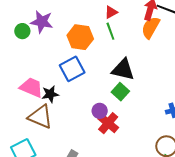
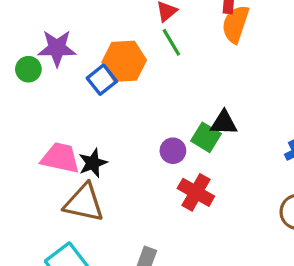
blue square: (72, 69) -> (102, 80), moved, size x0.7
black triangle: (123, 70) -> (224, 123), moved, size x0.7
purple circle: (100, 111) -> (173, 151), moved

